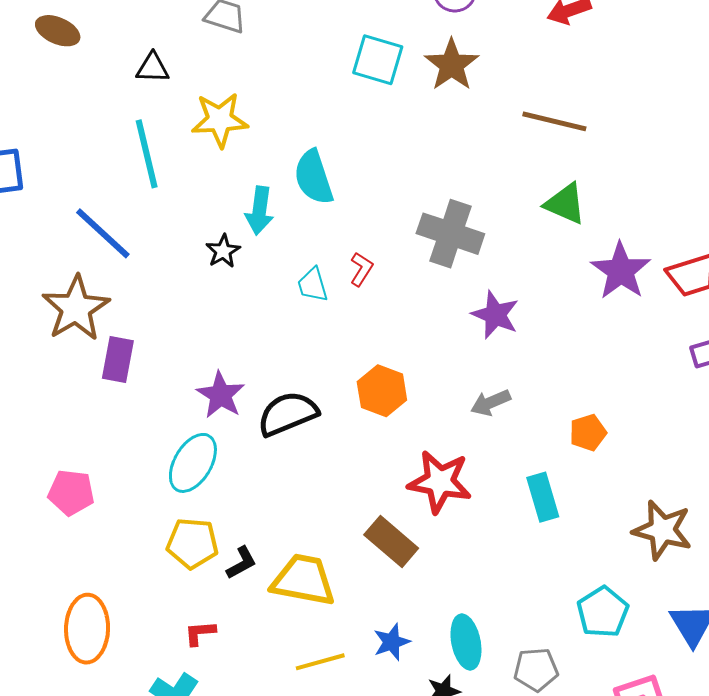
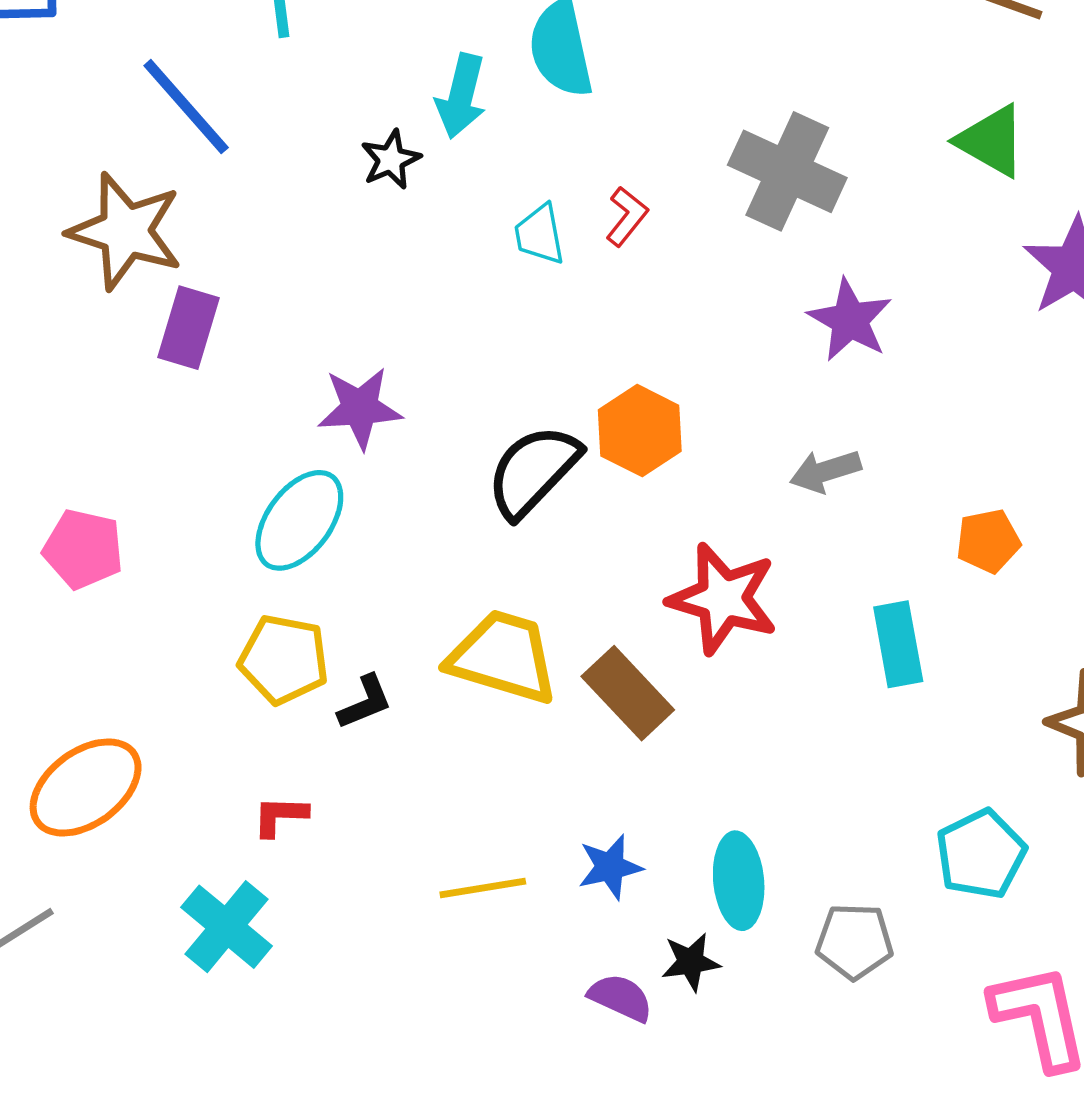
brown star: (76, 308) -> (125, 231), turned -30
purple star: (221, 395) -> (360, 408), turned 30
black semicircle: (288, 414) -> (533, 471), moved, turned -30
yellow trapezoid: (303, 580) -> (503, 657), moved
orange ellipse: (87, 629) -> (86, 787), turned 46

